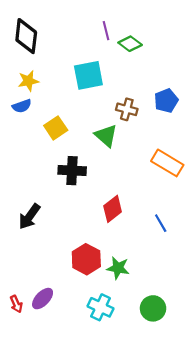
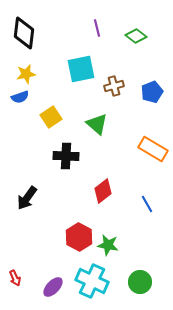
green diamond: (130, 44) -> (136, 36), moved
brown cross: (127, 109) -> (114, 86), moved, turned -30
purple ellipse: (43, 299) -> (53, 287), moved
cyan cross: (101, 307) -> (92, 281), size x1.4

